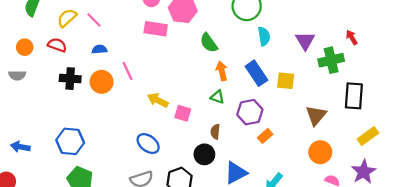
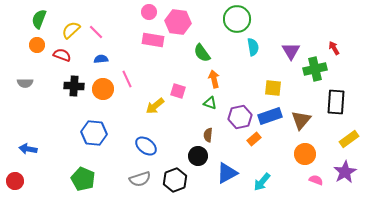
orange circle: (25, 47) -> (37, 45), moved
blue rectangle: (256, 73) -> (270, 116), moved, turned -75
yellow arrow: (158, 100) -> (155, 106), turned -66
pink square: (183, 113) -> (178, 91), moved
blue hexagon: (70, 141) -> (94, 133), moved

